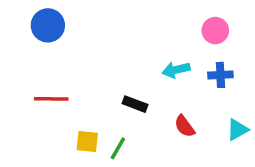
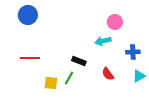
pink circle: (215, 31) -> (115, 22), moved
blue cross: (220, 75) -> (133, 52), moved
green line: (118, 148) -> (69, 78), moved

